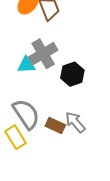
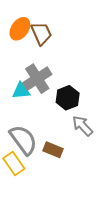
gray arrow: (75, 122) -> (82, 126), moved

